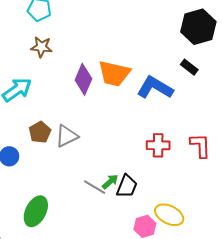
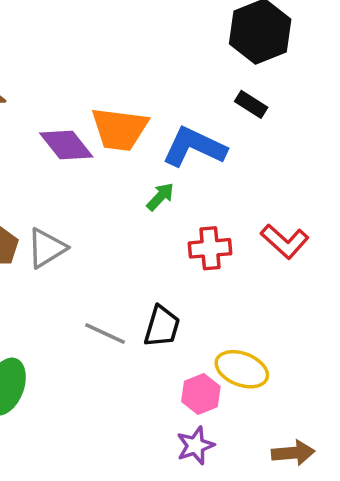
purple diamond: (83, 79) -> (66, 145), turned -56
red L-shape: (200, 146) -> (285, 241), turned 140
green arrow: (110, 182) -> (160, 197), moved

